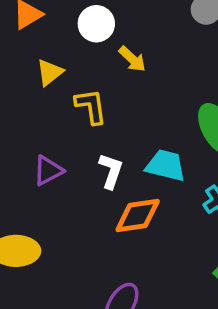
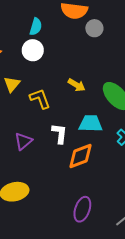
yellow arrow: (132, 59) -> (77, 85), moved

